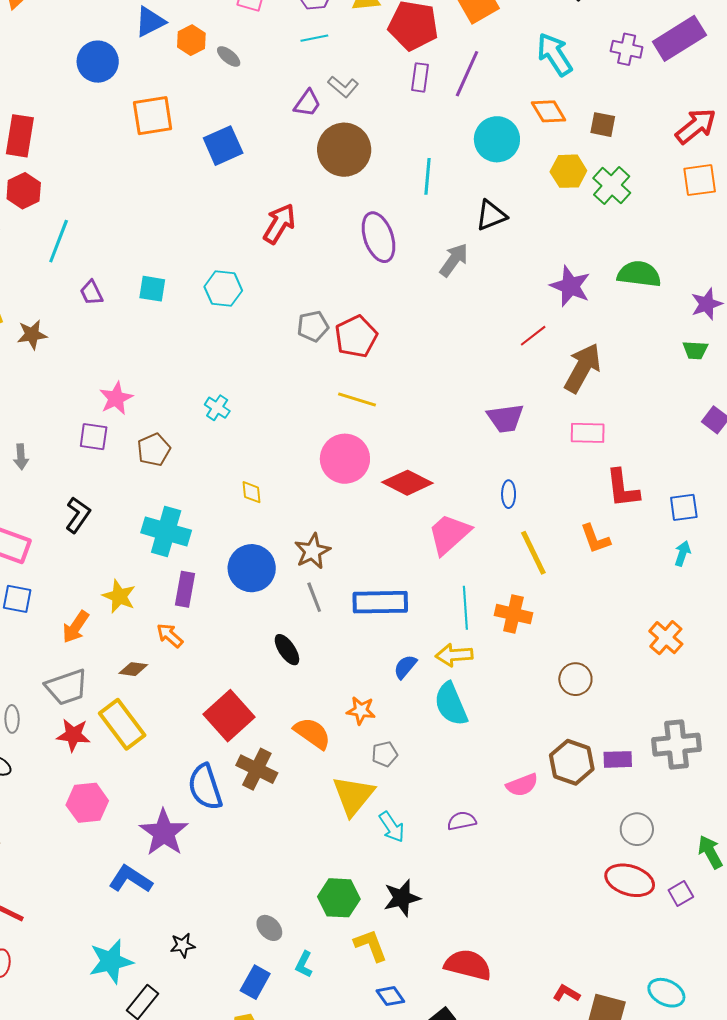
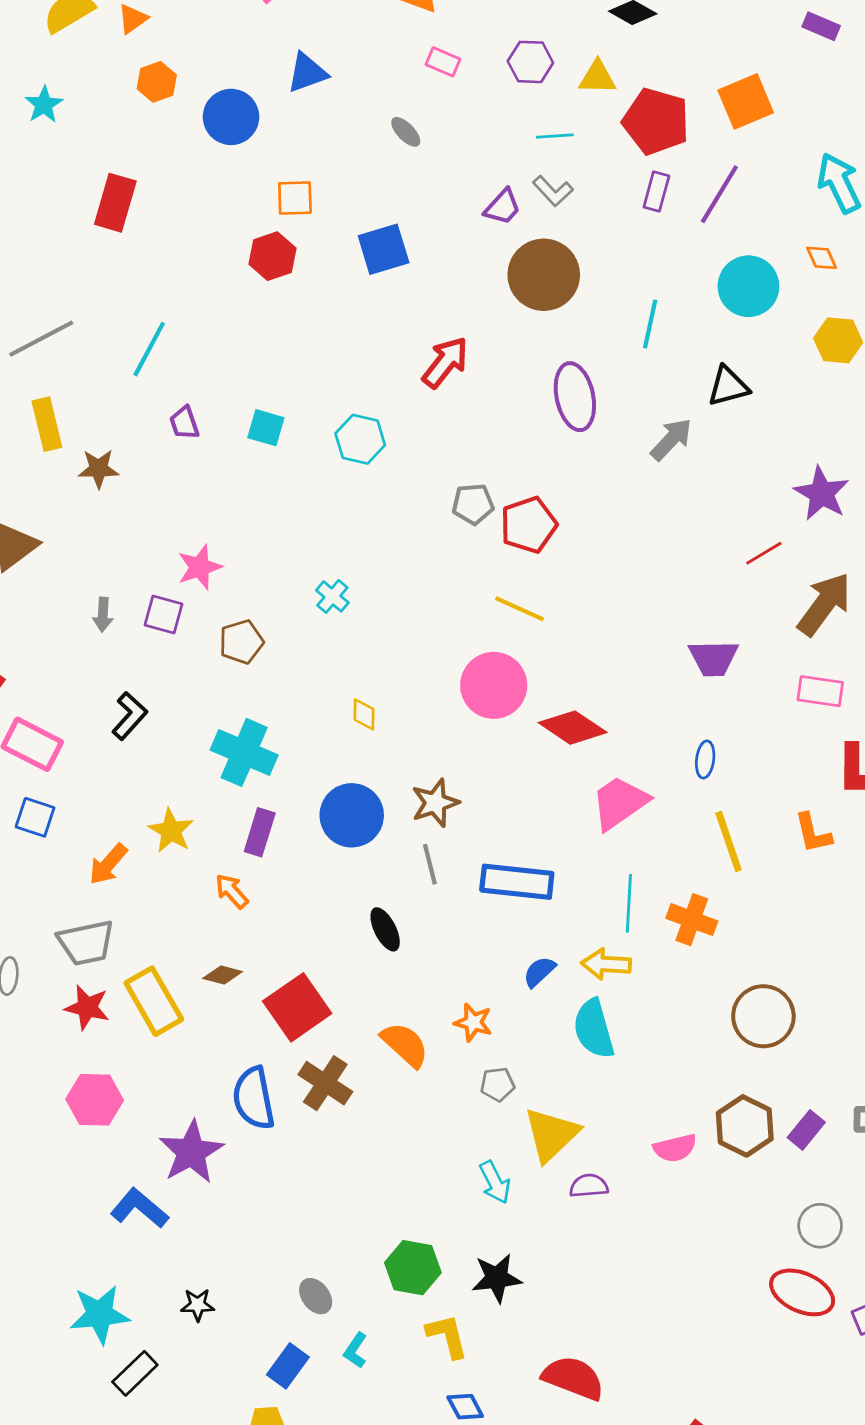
cyan line: (314, 38) -> (555, 136), moved
orange hexagon: (191, 40) -> (157, 82), moved
orange diamond: (549, 111) -> (822, 258), size x0.7
orange square: (153, 116) -> (295, 198), size x0.7
red hexagon: (24, 191) -> (272, 256), moved
gray arrow: (21, 457) -> (103, 615), moved
brown diamond: (133, 669) -> (223, 975), moved
brown circle: (575, 679) -> (763, 1016), size x1.4
purple rectangle: (618, 759) -> (806, 1130), turned -56
yellow triangle: (353, 796) -> (551, 1135), moved

